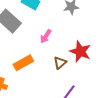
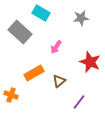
brown triangle: (60, 63) -> (59, 81), moved

